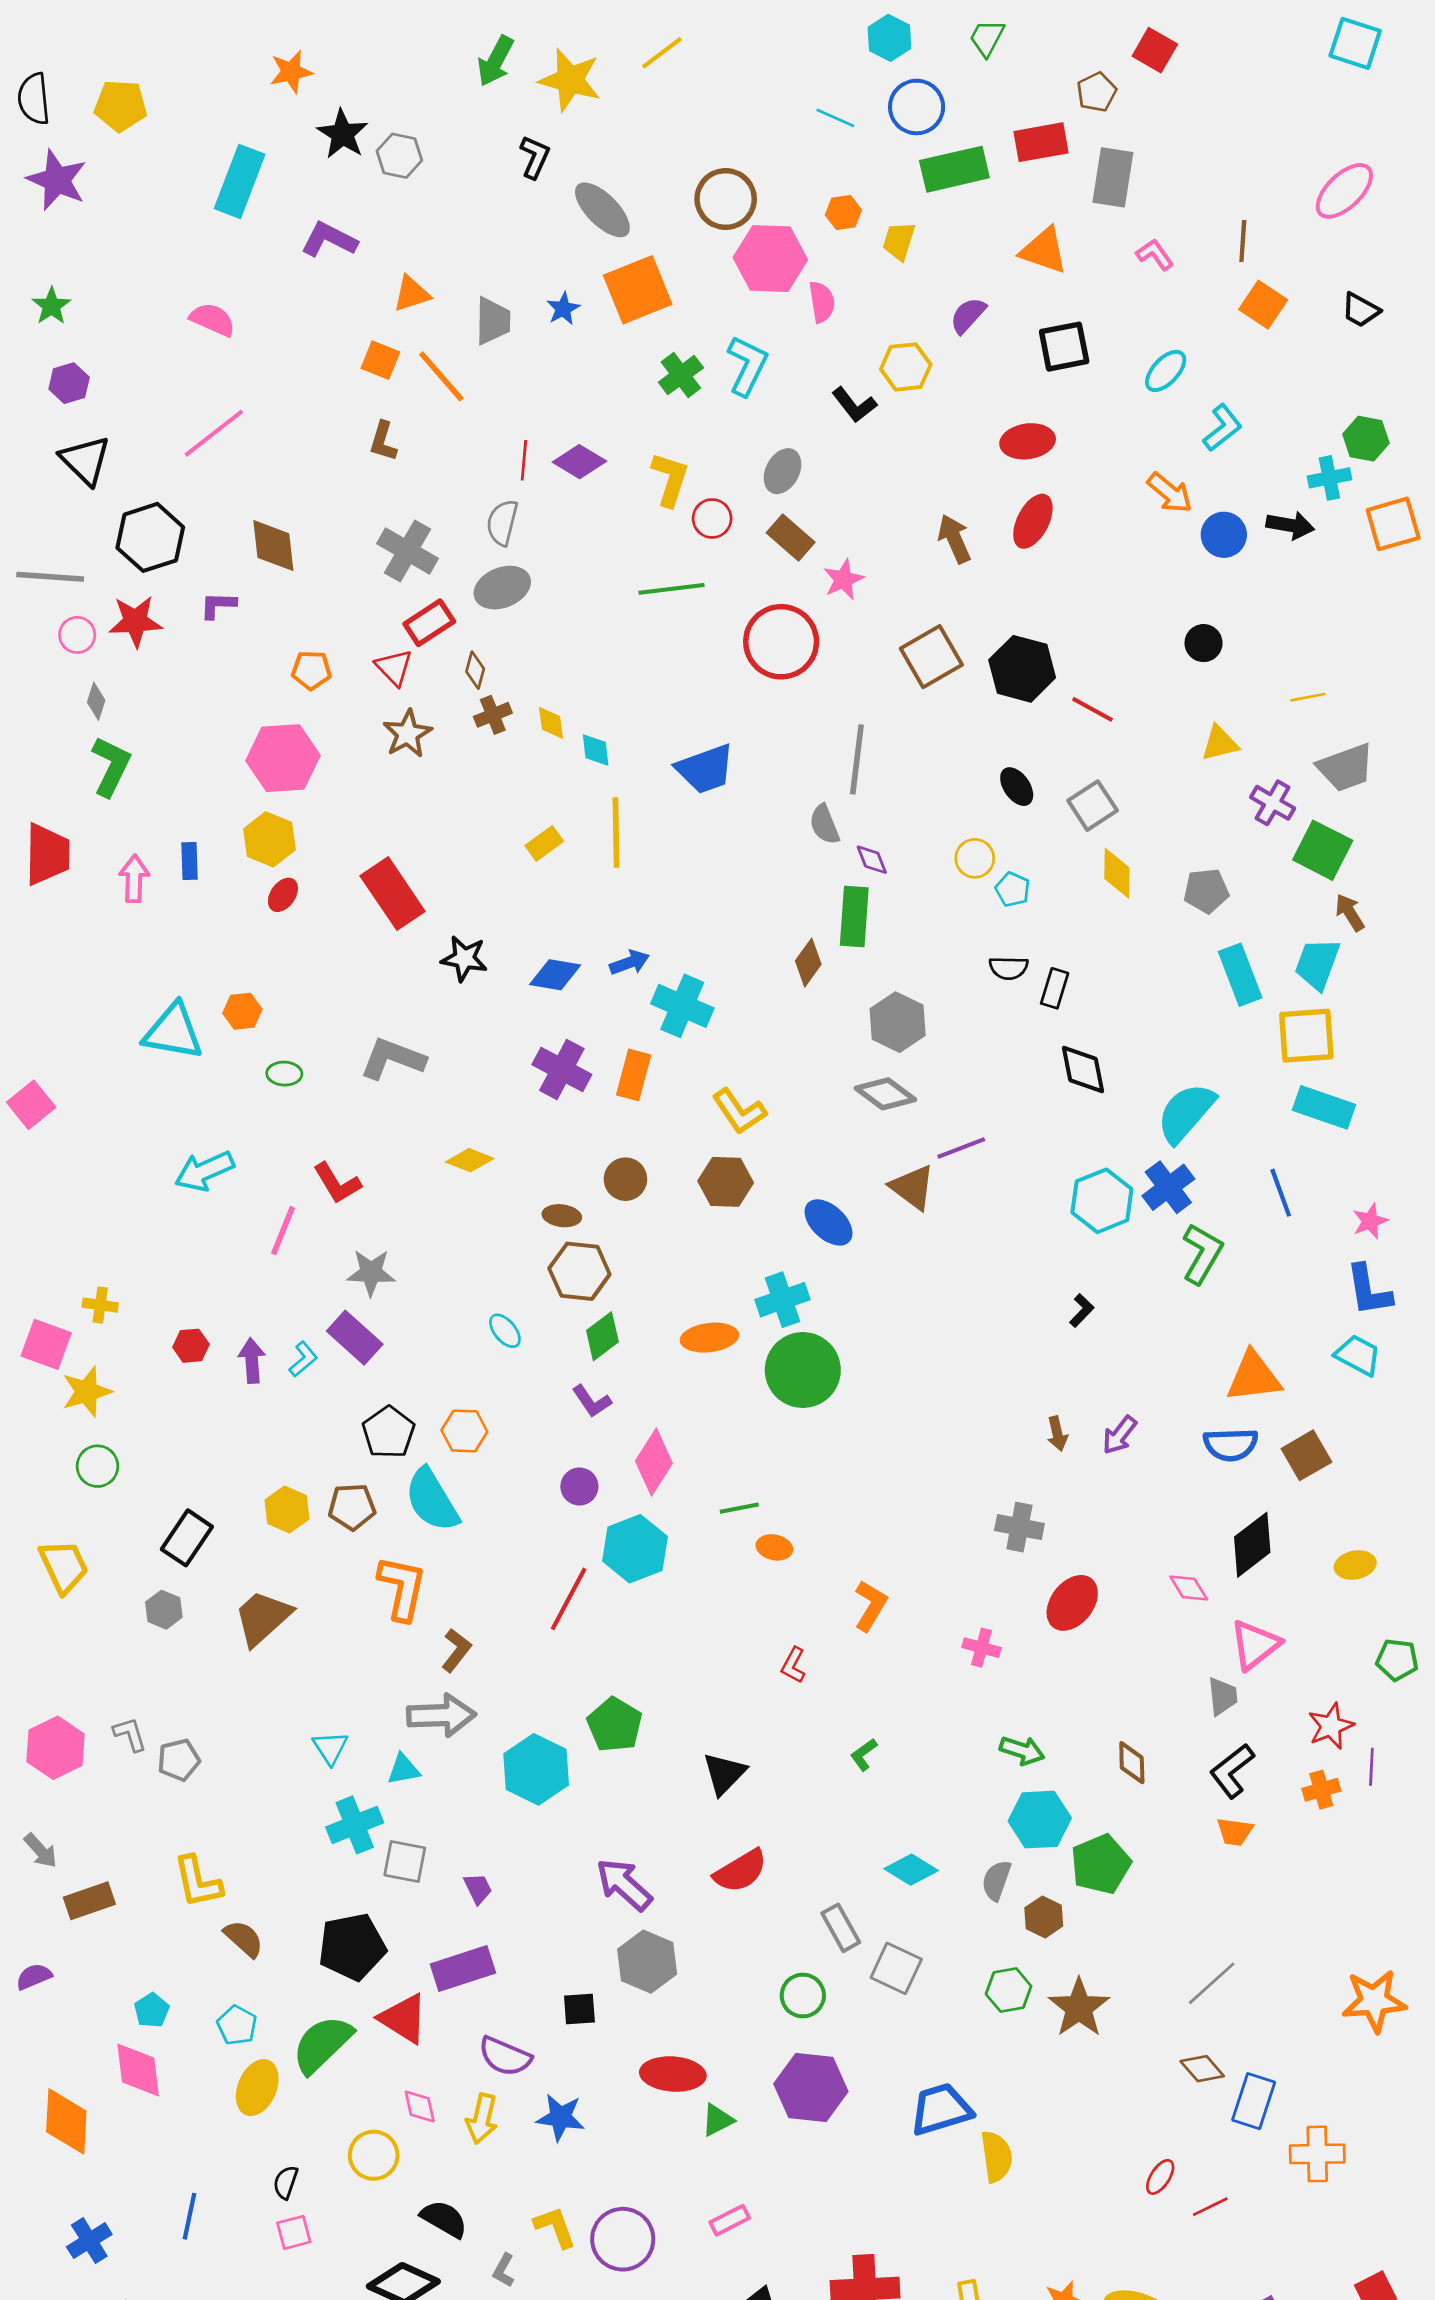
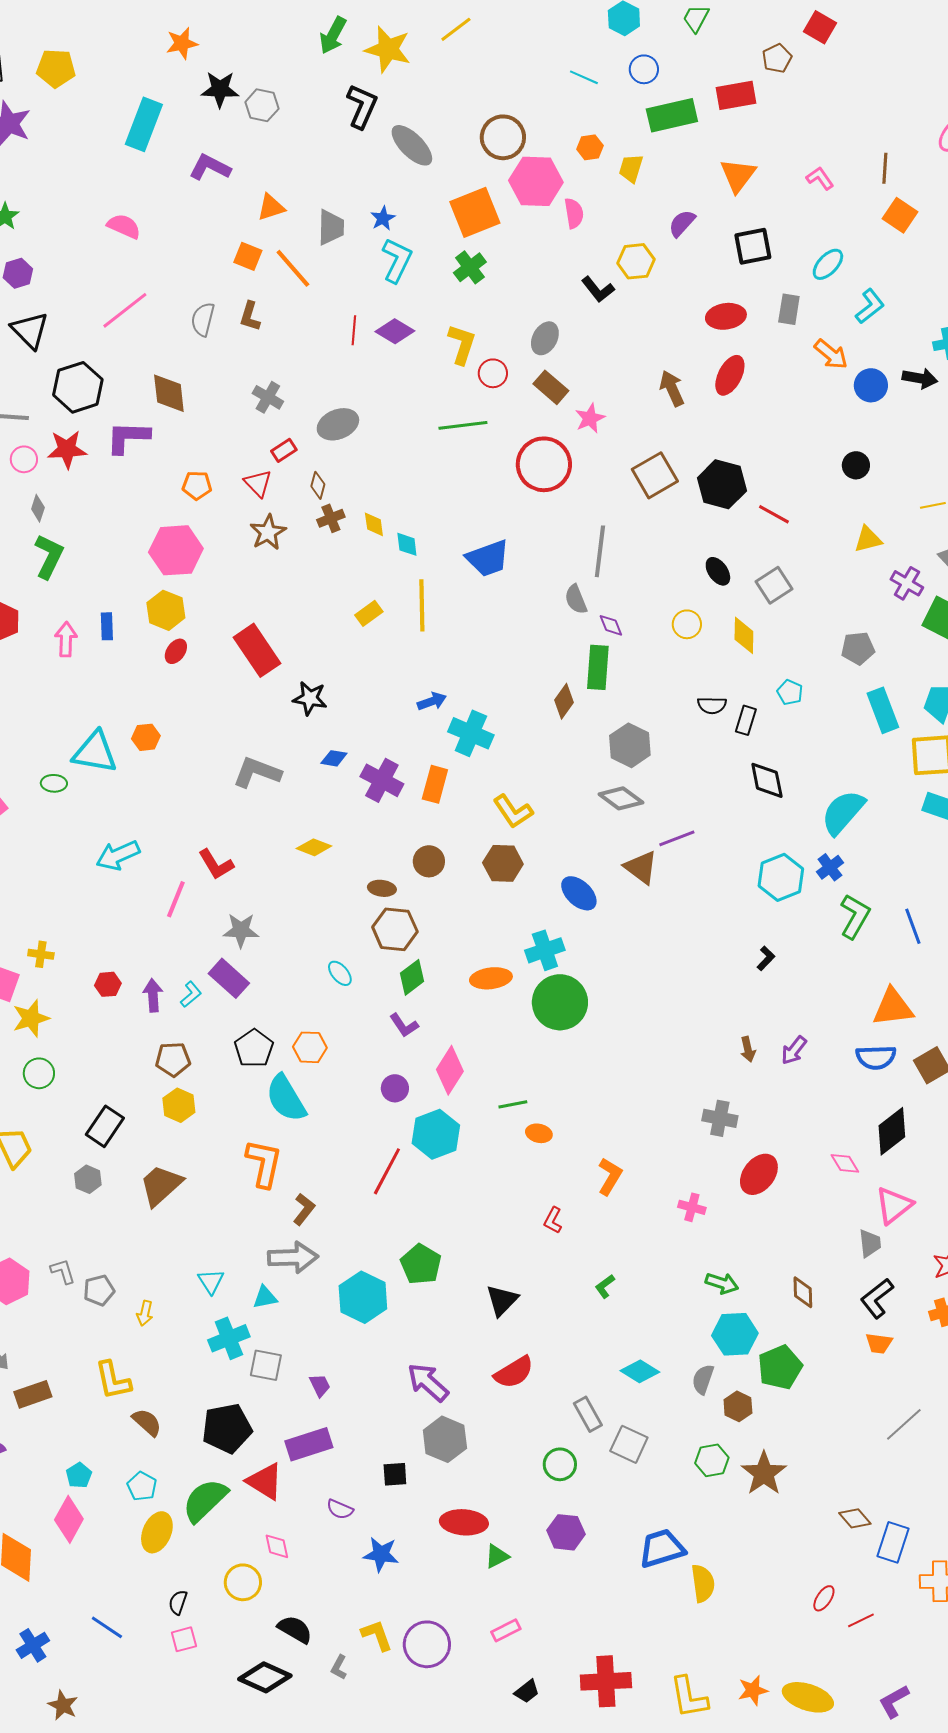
blue circle: (917, 107) -> (644, 69), size x0.7
black star: (343, 134) -> (220, 89), turned -30
black L-shape: (535, 157) -> (362, 106), size x1.4
gray rectangle: (1113, 177) -> (789, 309), moved, size x0.7
orange triangle: (1044, 250) -> (738, 175), turned 48
orange square: (638, 290) -> (475, 212), moved
cyan L-shape: (747, 366) -> (397, 260), moved
gray semicircle: (502, 523) -> (203, 319), moved
gray cross: (407, 551) -> (268, 397), size x0.7
purple L-shape: (218, 605) -> (128, 437), size x1.6
red rectangle: (429, 623) -> (284, 450), size x0.7
yellow diamond: (1117, 873) -> (744, 635), moved
cyan pentagon: (1013, 889) -> (790, 692), moved
blue diamond: (555, 975) -> (334, 758), moved, size x0.7
green ellipse: (284, 1074) -> (54, 783), moved
blue cross: (1168, 1187) -> (830, 867), size x0.7
blue line: (1281, 1193) -> (913, 926), moved
brown pentagon: (352, 1507) -> (173, 1059), moved
gray line: (1212, 1983) -> (904, 1424), moved
purple semicircle: (505, 2056) -> (340, 1509), size x0.7
pink diamond: (138, 2070) -> (69, 1519), turned 36
purple hexagon: (811, 2088) -> (566, 1532), size x0.7
yellow arrow: (482, 2119) -> (145, 1313), moved, size x0.7
blue line: (190, 2216) -> (107, 1627), turned -68

